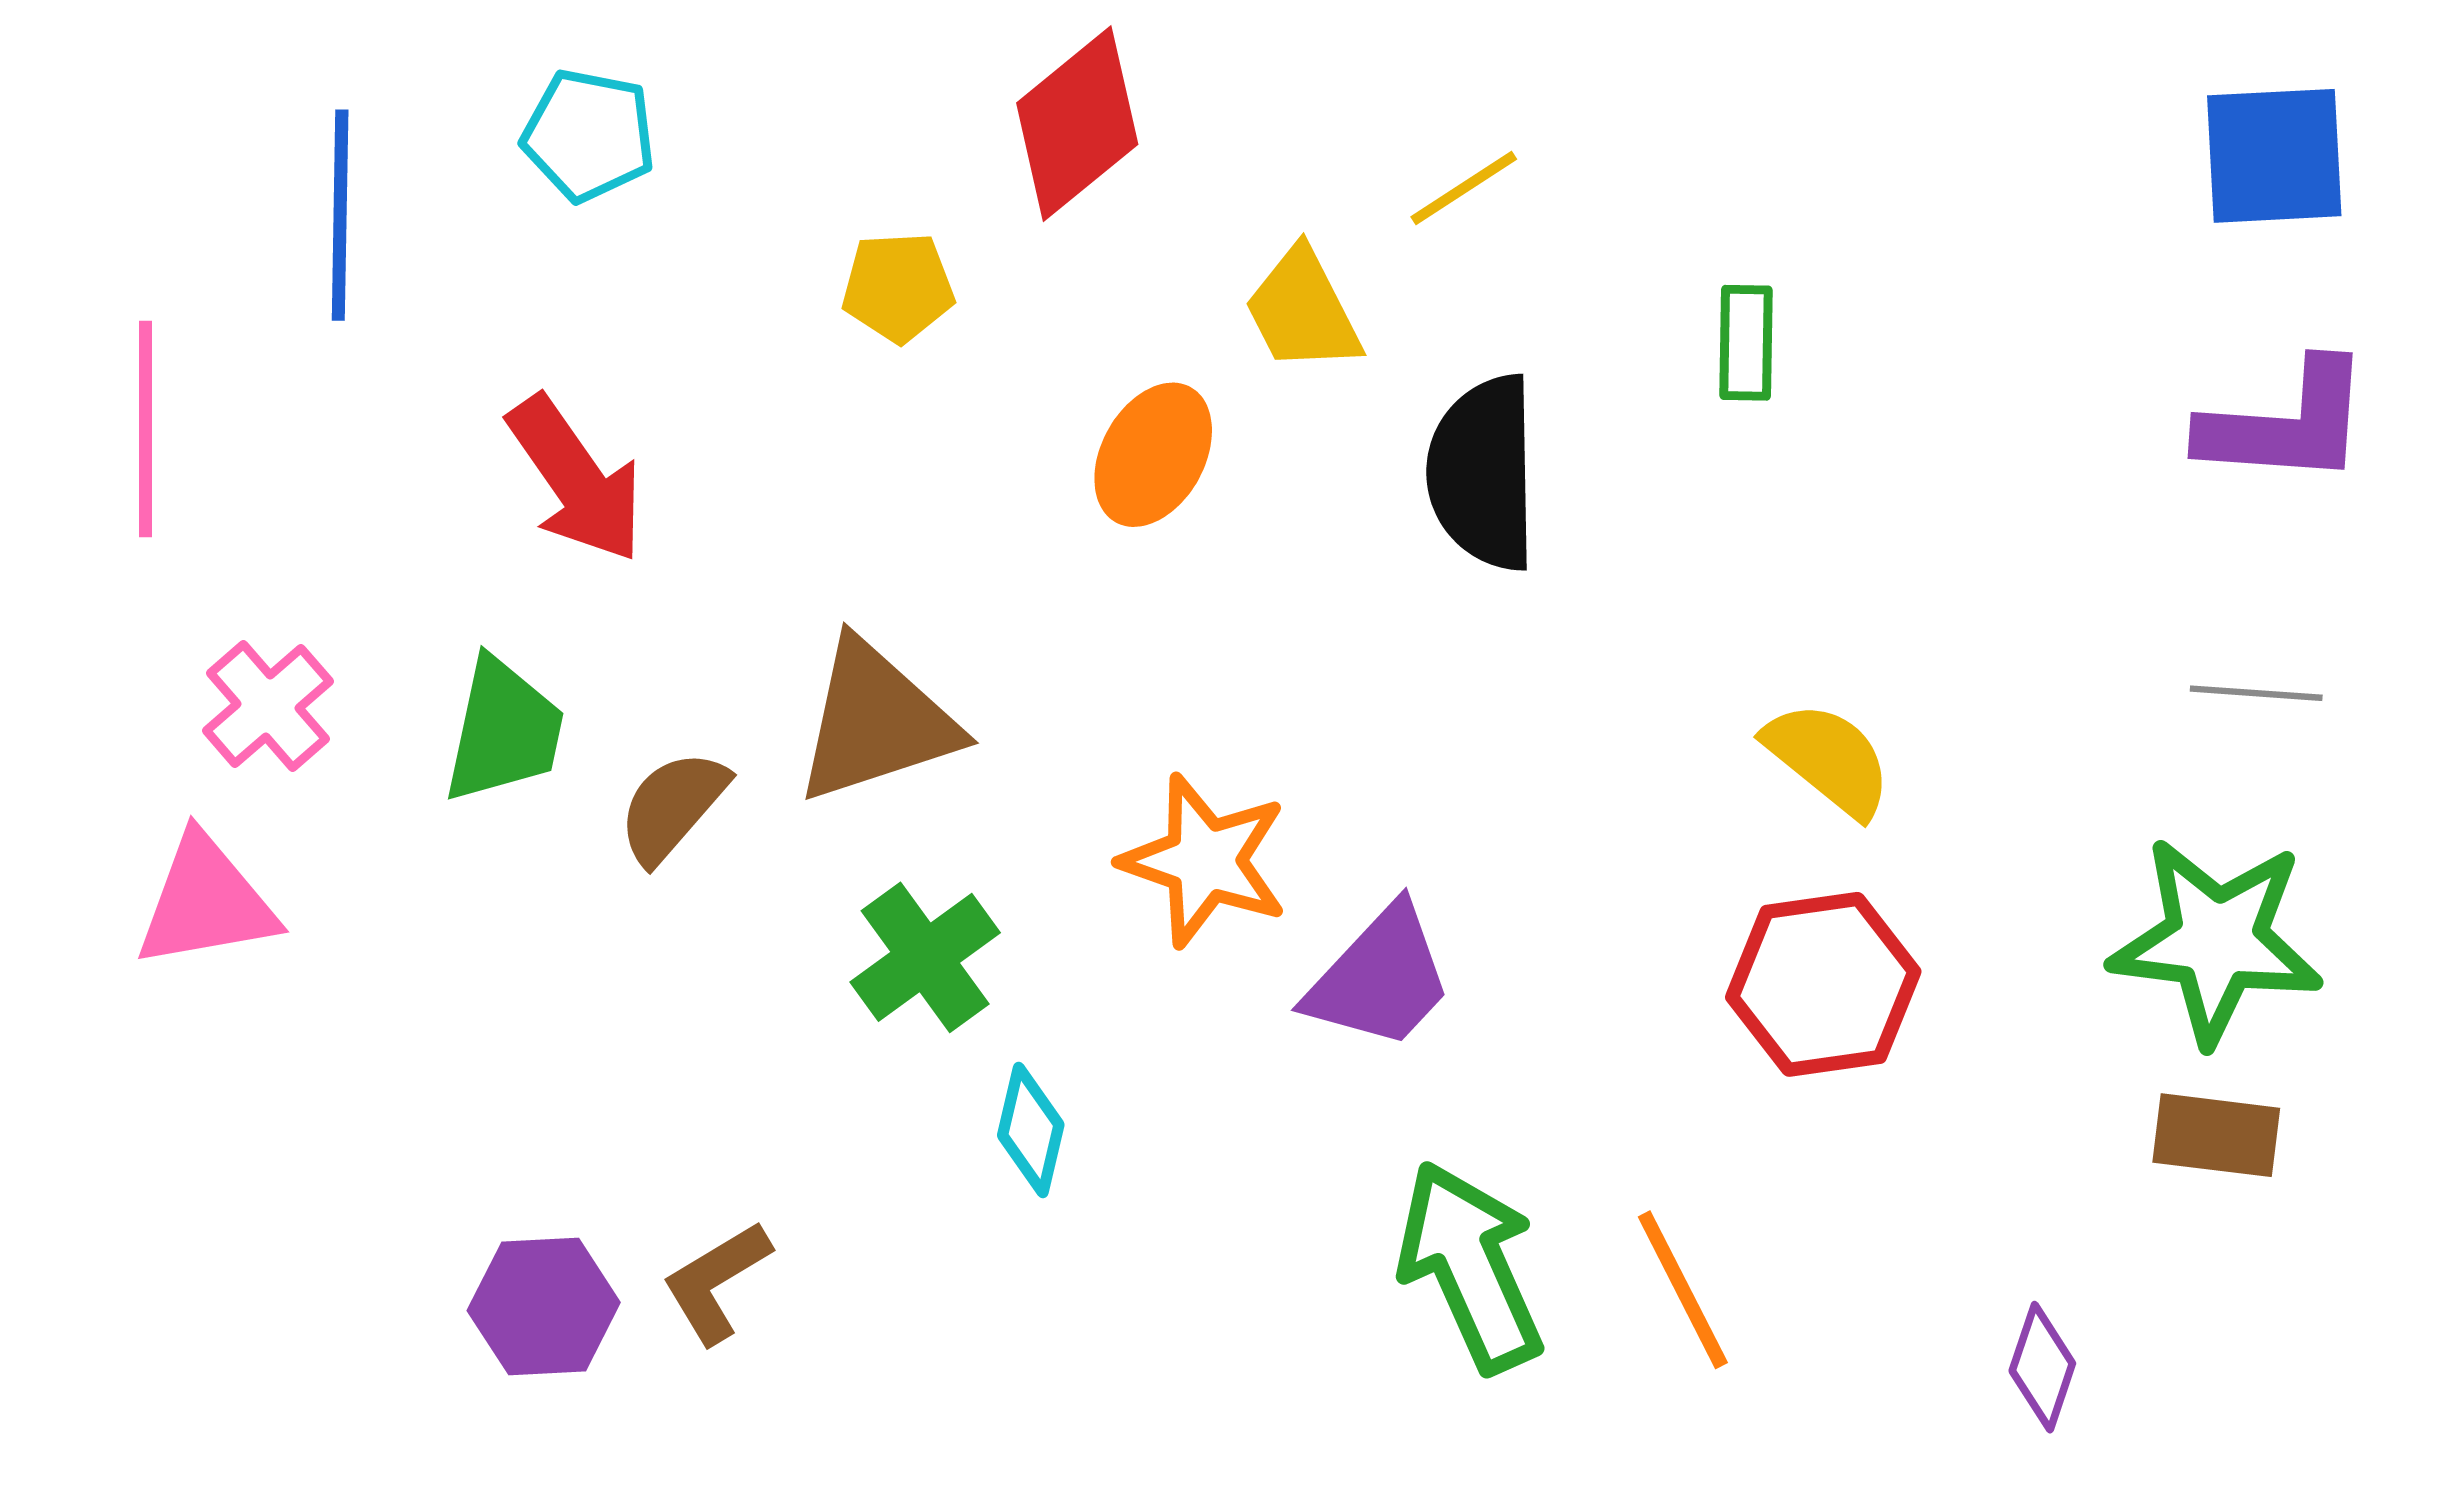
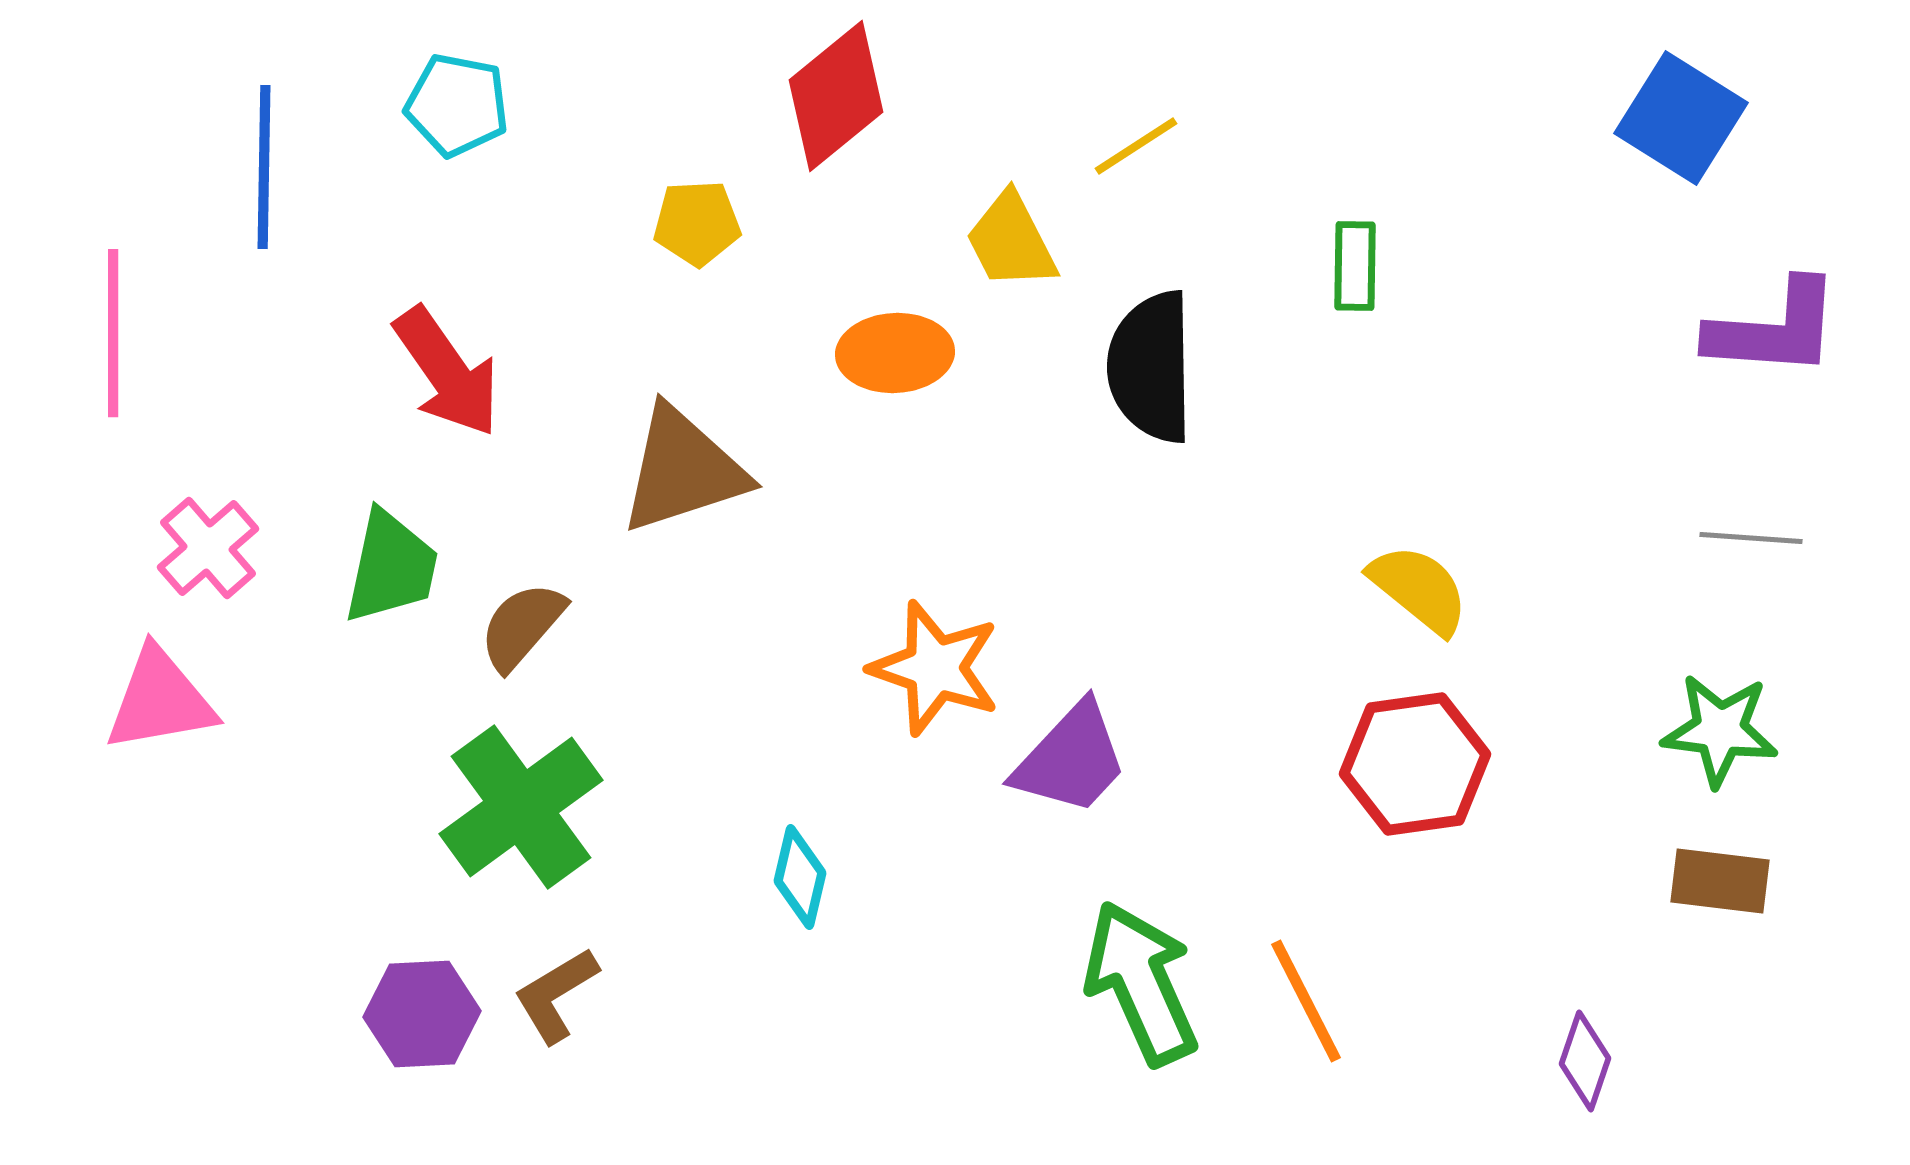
blue square: (2274, 156) -> (1681, 118), moved, turned 35
orange ellipse: (1153, 455) -> (895, 353), turned 58
brown triangle: (876, 722) -> (683, 470), moved
green star: (2216, 941) -> (1720, 730), size x0.7
green cross: (925, 957) -> (521, 807), moved, size x1.4

